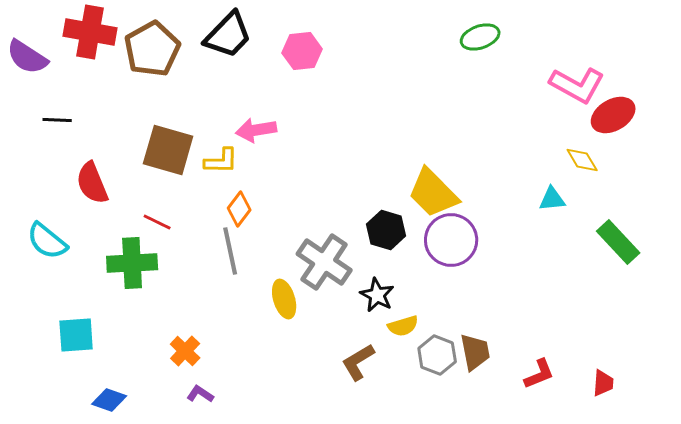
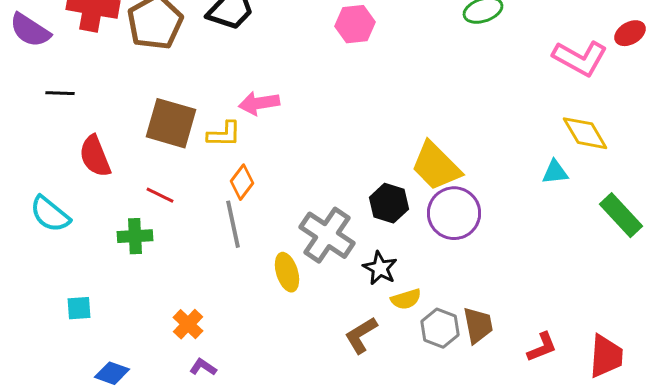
pink hexagon: (302, 51) -> (355, 24), moved
red ellipse: (613, 115) -> (630, 33), moved, size x0.7
yellow diamond: (582, 160) -> (585, 133), size x1.4
green cross: (132, 263) -> (135, 236), size x0.7
cyan square: (76, 335) -> (79, 308), size x0.7
red trapezoid: (603, 383) -> (606, 356), size x1.6

